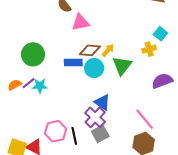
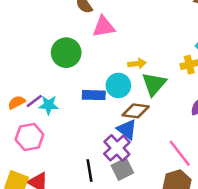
brown diamond: (90, 50) -> (136, 111), moved
yellow arrow: (108, 50) -> (137, 64), turned 40
green circle: (33, 54) -> (66, 53), moved
blue rectangle: (73, 63) -> (94, 95), moved
pink hexagon: (56, 131) -> (29, 137), moved

